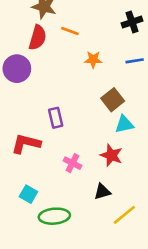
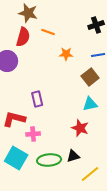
brown square: (113, 100) -> (90, 77), moved
pink cross: (72, 163) -> (33, 134), moved, turned -32
cyan square: (28, 194) -> (16, 158), size x1.6
green ellipse: (54, 216) -> (49, 160), moved

